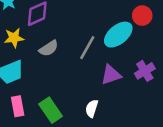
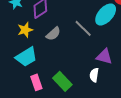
gray line: (87, 48) -> (83, 28), turned -66
purple triangle: (111, 75) -> (104, 57), moved, turned 42

